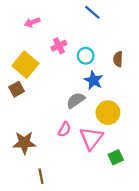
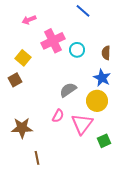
pink cross: (59, 46) -> (53, 41), size x1.6
yellow square: (25, 65) -> (23, 58), size x0.7
blue star: (93, 80) -> (102, 78), moved

